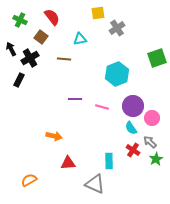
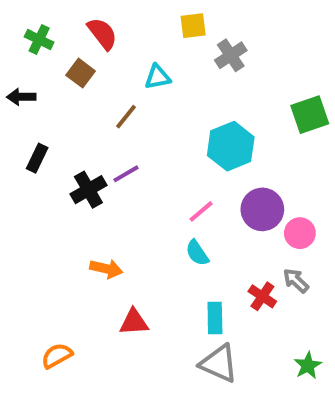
black arrow: (11, 49) -> (21, 97), turned -64
black cross: (30, 58) -> (88, 190), moved
brown line: (64, 59) -> (126, 117), turned -56
purple line: (75, 99) -> (126, 174), moved, turned -32
pink line: (102, 107) -> (201, 211), turned -56
cyan semicircle: (131, 128) -> (197, 253), moved
green star: (156, 159) -> (308, 365), moved
gray triangle: (95, 184) -> (219, 364), moved

